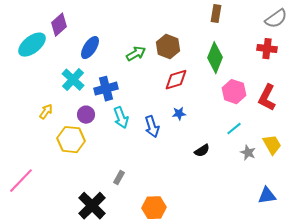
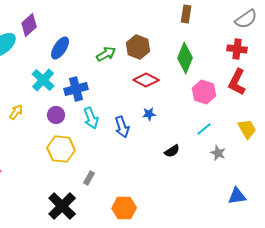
red diamond: (176, 80) -> (146, 80), turned 45
red L-shape: (267, 98) -> (237, 82), moved
yellow hexagon: (71, 140) -> (61, 149), moved
yellow trapezoid: (272, 145) -> (247, 129), moved

